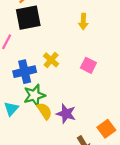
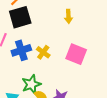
pink square: (88, 65) -> (76, 54), size x1.5
blue cross: (25, 72) -> (21, 50), moved

